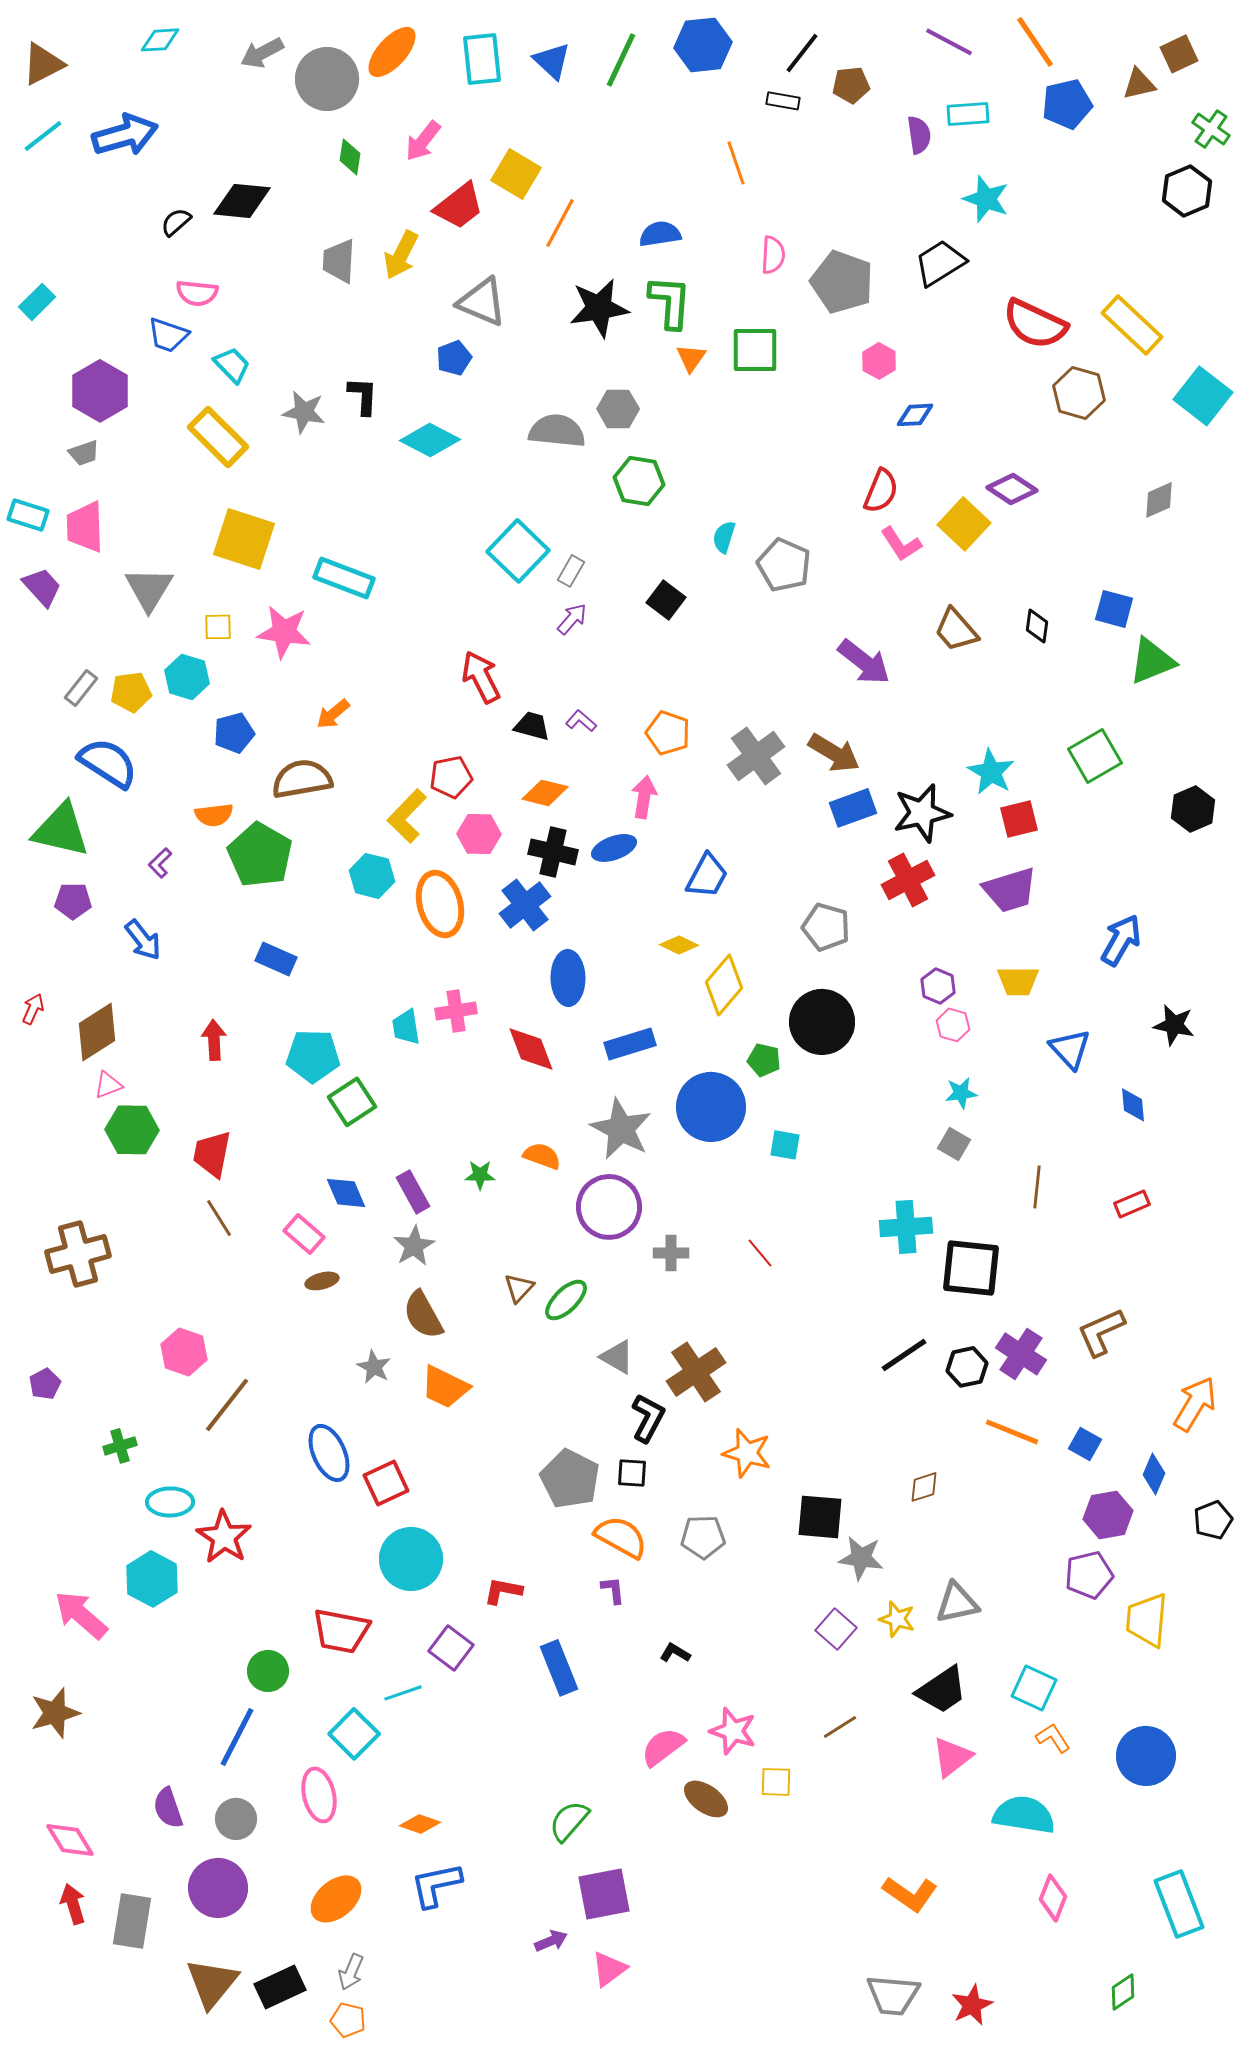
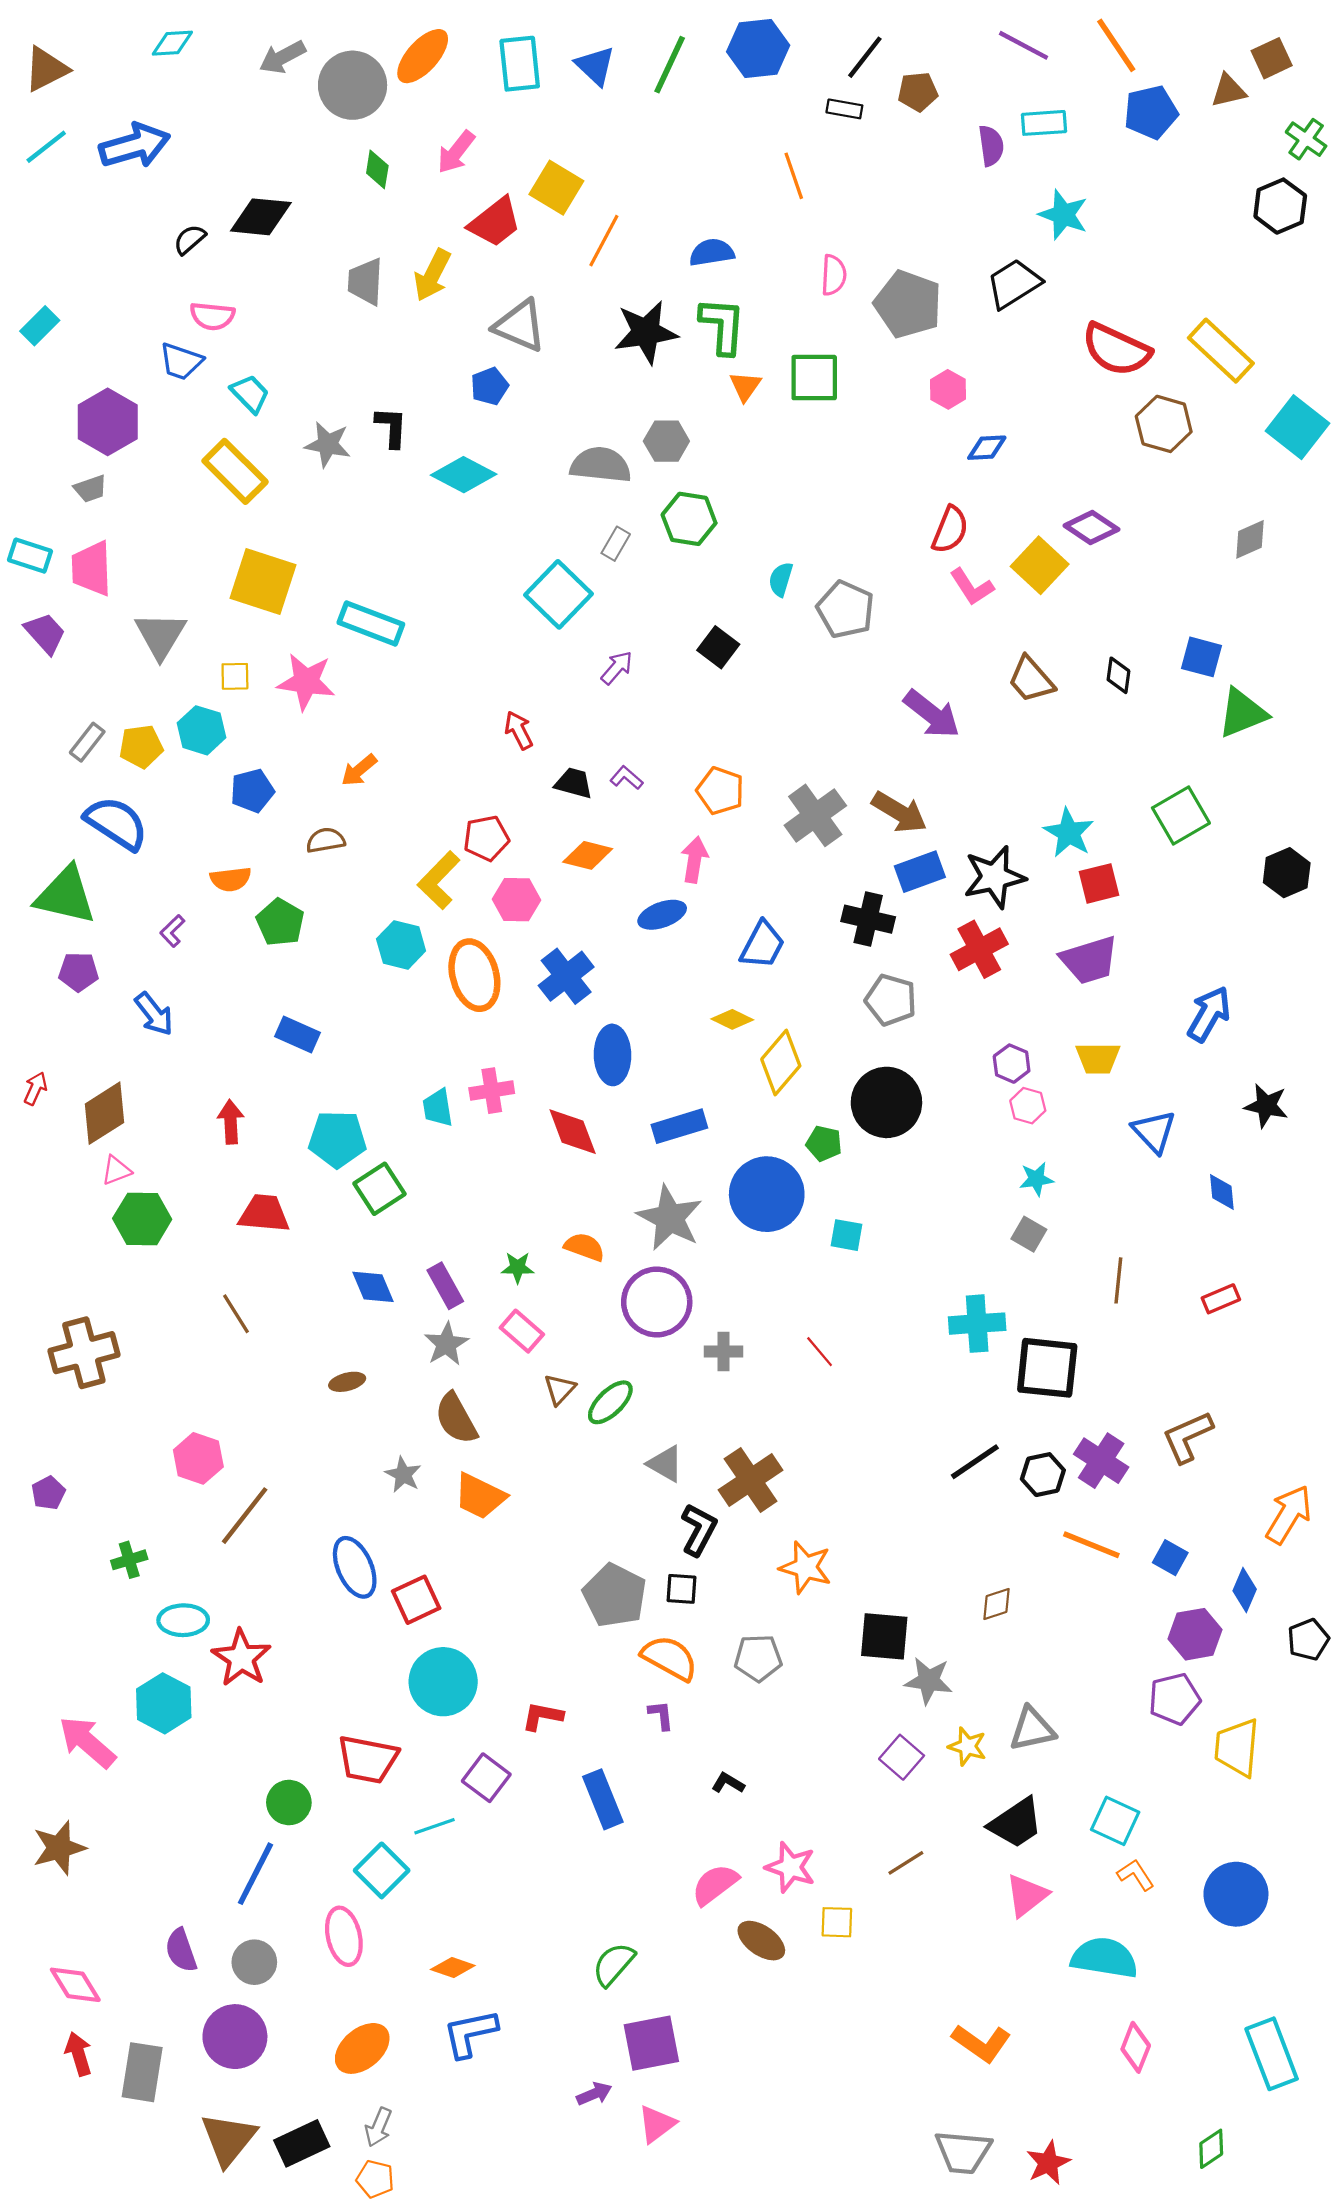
gray rectangle: (571, 571) -> (616, 544), moved
red arrow: (481, 677) -> (519, 730), size x0.7
brown semicircle: (302, 779) -> (326, 840), size x0.6
black cross: (553, 852) -> (868, 919), moved
green pentagon: (260, 855) -> (280, 922), size x0.7
red trapezoid: (212, 1154) -> (264, 1214), moved, turned 84
pink rectangle: (304, 1234) -> (522, 1331), moved

